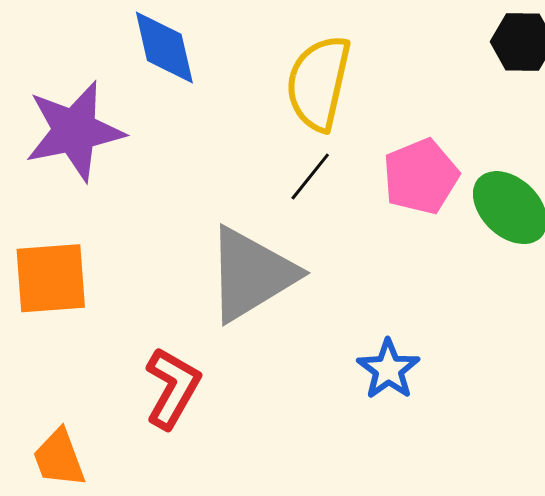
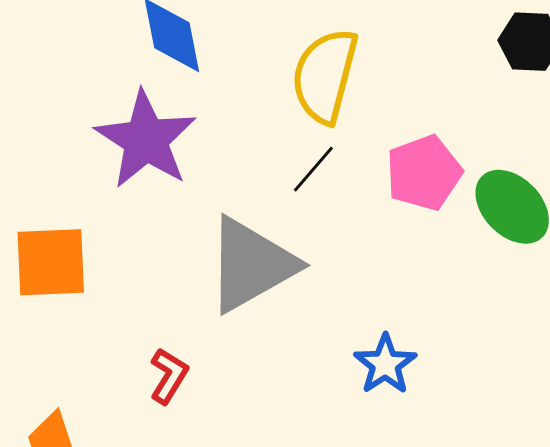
purple star: (75, 131) -> (146, 140), moved, turned -30
red L-shape: (172, 388) -> (169, 376), size x0.7

